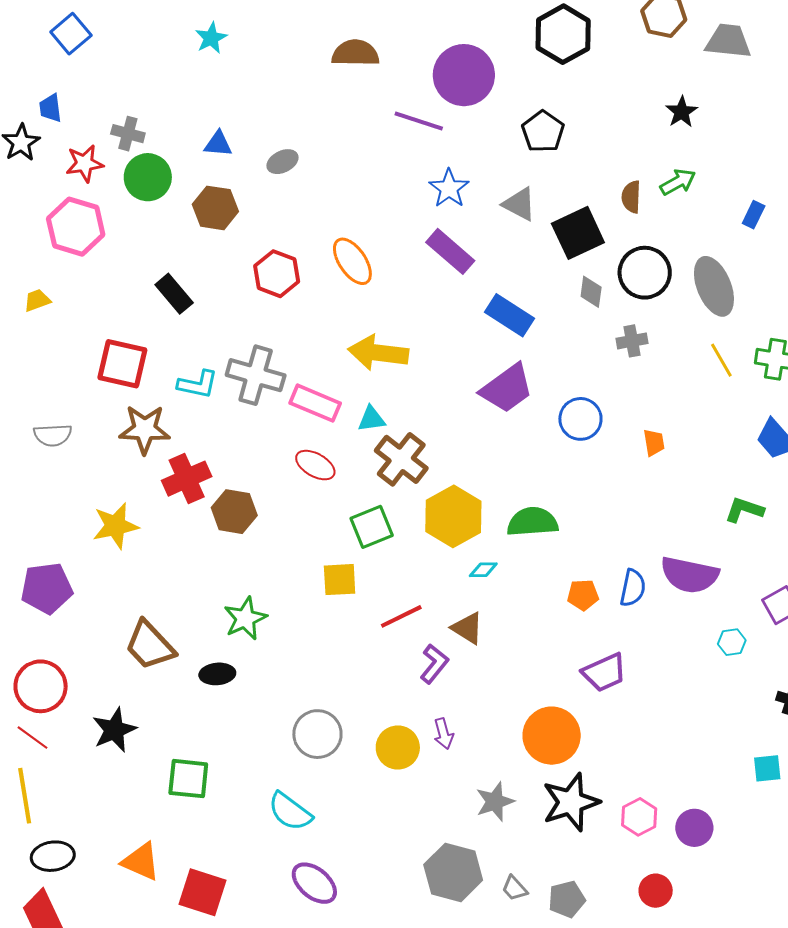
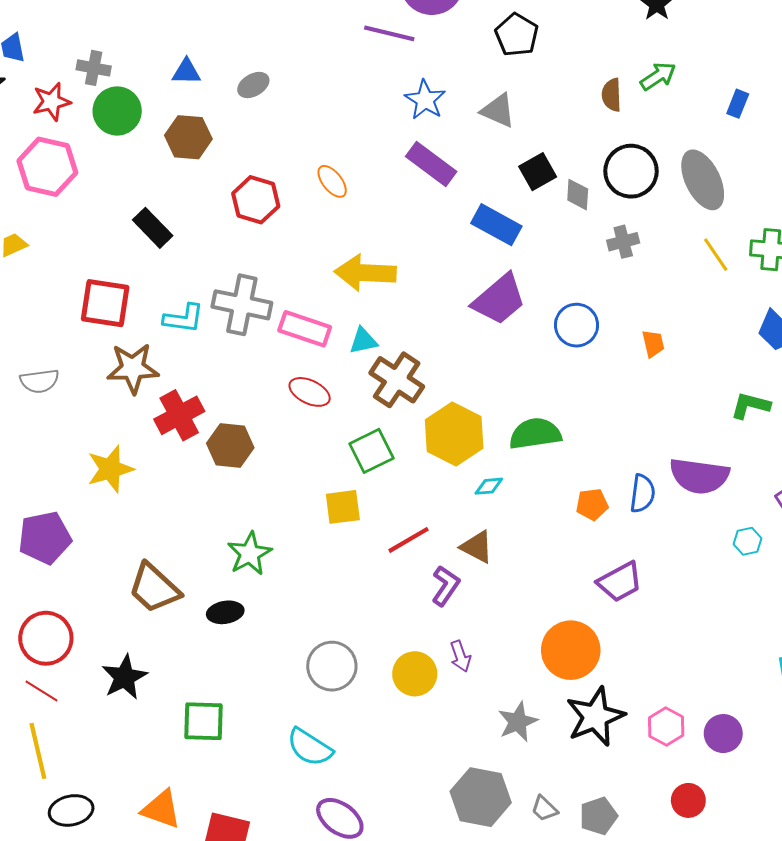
black square: (578, 233) -> (538, 172), moved, size x0.7
orange ellipse: (352, 261) -> (332, 181), size x0.7

